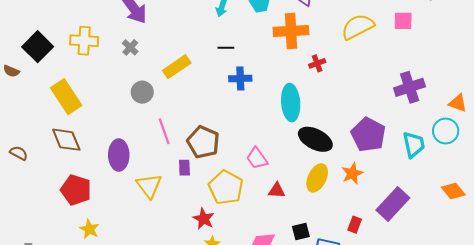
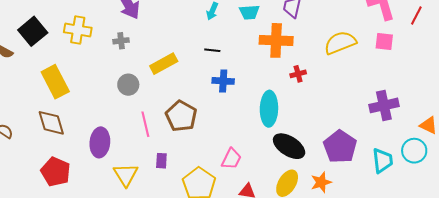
gray cross: (130, 47) -> (121, 41), turned 35
brown pentagon: (203, 142) -> (181, 116), moved
pink trapezoid: (257, 158) -> (231, 159), turned -125

